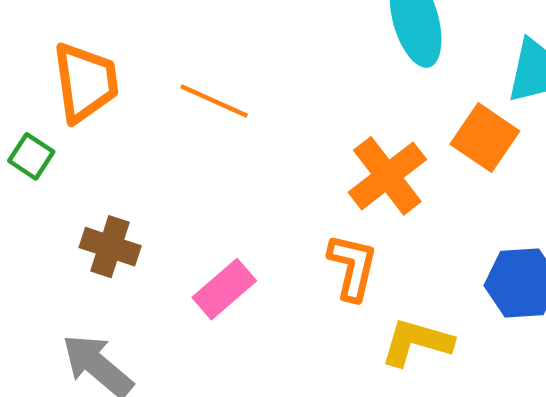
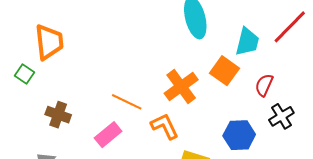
orange line: (214, 101) -> (127, 102), moved
orange L-shape: (352, 267) -> (165, 126), turned -40

